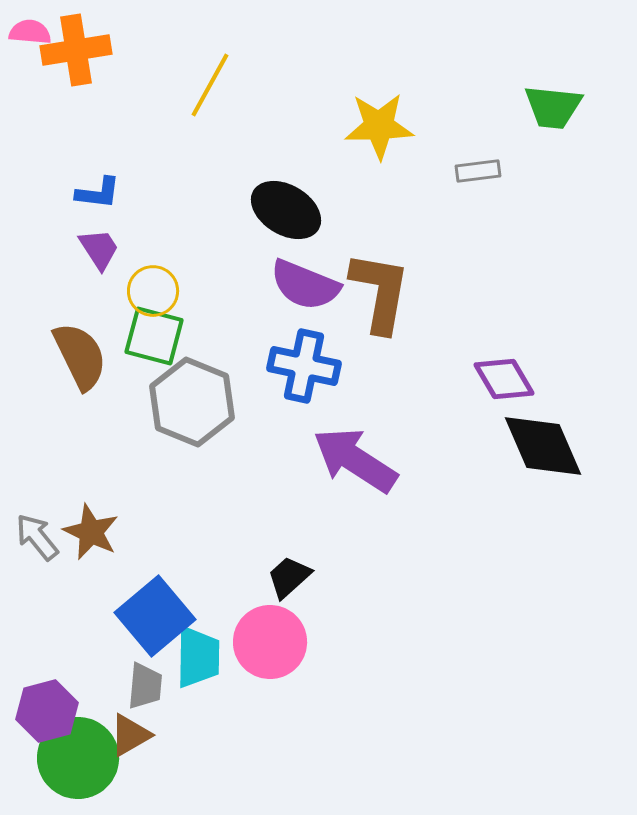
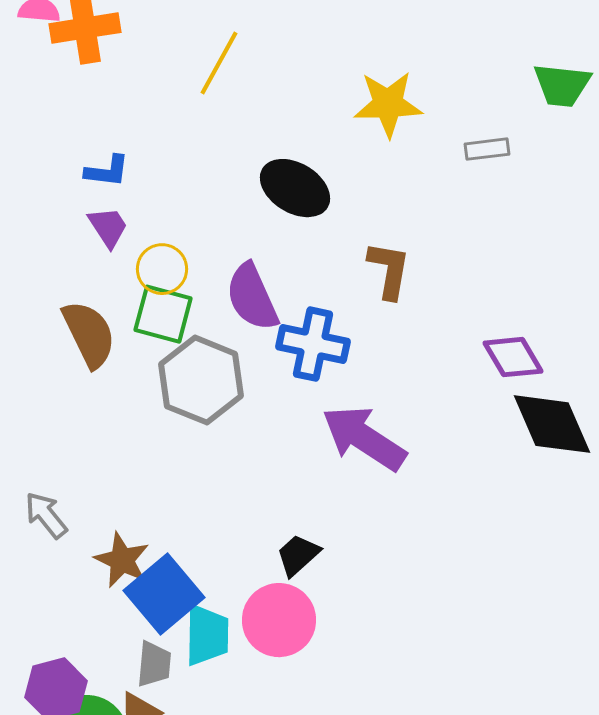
purple semicircle: (305, 285) -> (252, 297), moved, turned 44
brown L-shape: (380, 292) -> (389, 270), size x0.7
brown star: (91, 532) -> (122, 560), moved

